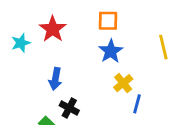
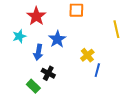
cyan star: (21, 43) -> (19, 36), moved
blue star: (111, 51) -> (57, 39), moved

